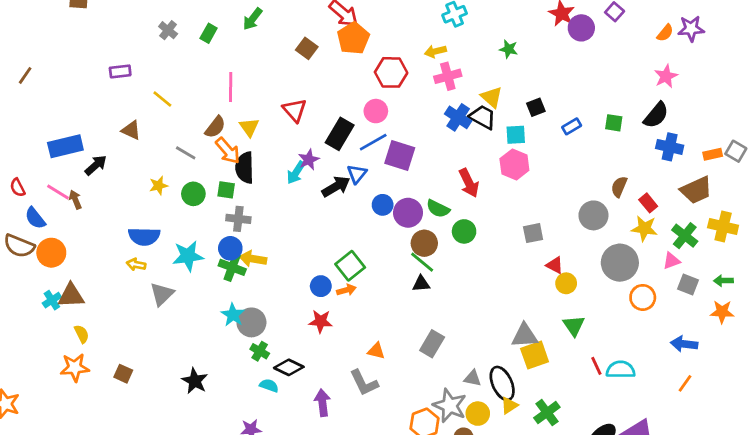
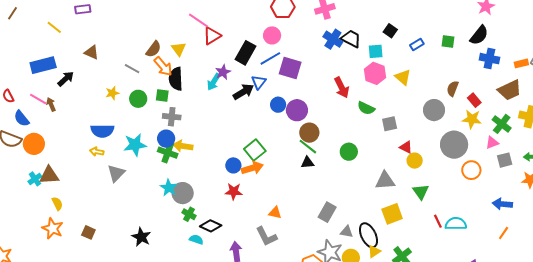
pink line: (231, 87) -> (198, 20), moved, turned -55
yellow triangle: (492, 97) -> (403, 77), moved
yellow line: (162, 99) -> (54, 27), moved
black square: (536, 107) -> (390, 31), turned -32
red triangle: (295, 110) -> (212, 36), turned 42
green semicircle: (438, 209) -> (366, 108), moved
green circle: (464, 231) -> (349, 152), moved
gray square: (688, 285) -> (505, 160), turned -35
orange arrow: (346, 290) -> (252, 168), size x1.5
gray triangle: (525, 336) -> (385, 181), moved
gray rectangle: (432, 344) -> (327, 212), moved
orange star: (75, 368) -> (53, 228), turned 30

